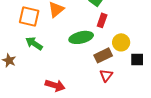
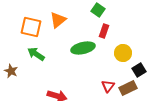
brown rectangle: (103, 55) -> (128, 88), moved
black square: (137, 59) -> (139, 70), turned -32

